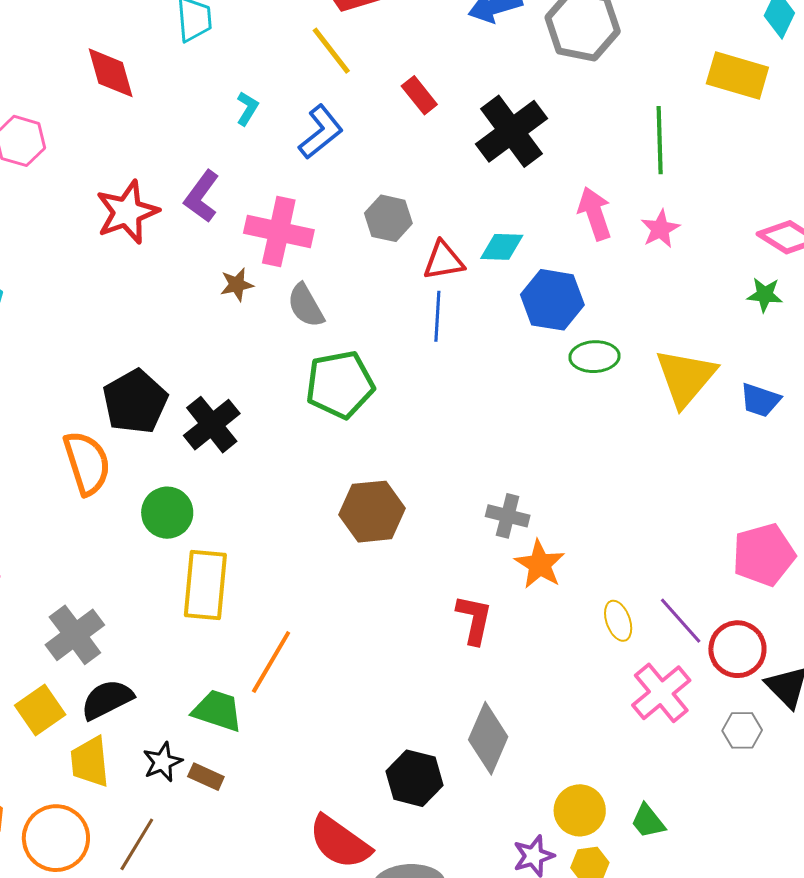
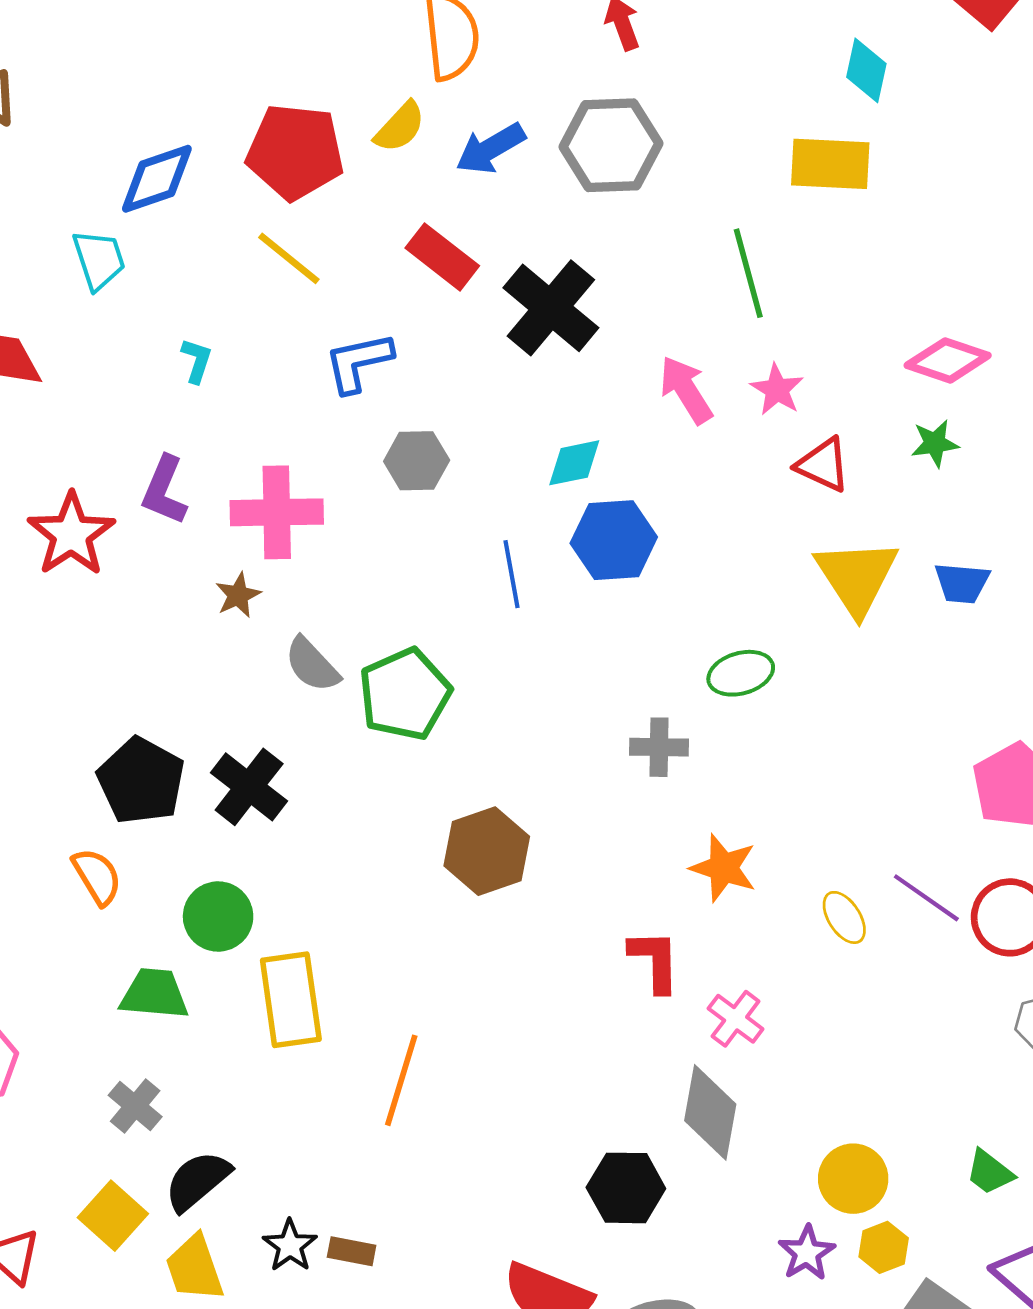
red rectangle: (419, 95) -> (442, 257), moved, size x1.4
blue L-shape: (321, 132) -> (358, 362), moved, turned -140
red triangle: (443, 261) -> (823, 465), moved, turned 48
blue hexagon: (552, 300) -> (614, 540), moved
gray semicircle: (306, 306) -> (312, 665), moved
green ellipse: (595, 357) -> (741, 673), moved
orange semicircle: (87, 463) -> (97, 876), size x0.7
gray cross: (508, 516) -> (659, 747), moved
gray cross: (75, 635) -> (135, 1106), size x0.7
pink cross: (661, 693) -> (736, 1019), moved, size x0.7
green trapezoid: (217, 711) -> (154, 994), moved
green trapezoid: (648, 821) -> (990, 1172), moved

